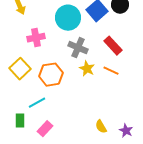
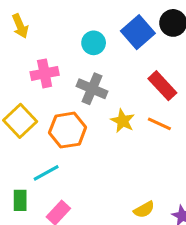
cyan circle: (68, 18) -> (94, 43), size x0.6
gray cross: (78, 48) -> (92, 89), moved
yellow semicircle: (101, 127) -> (144, 210), turned -88

